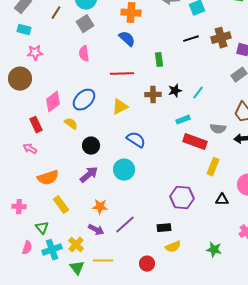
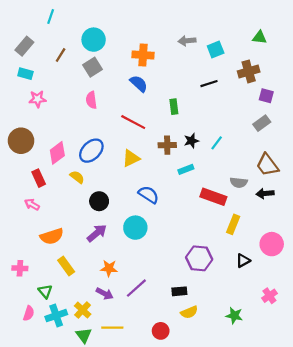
brown cross: (221, 38) -> (249, 71), moved
red line: (122, 74) -> (133, 122), turned 30
brown circle: (20, 79) -> (21, 141), moved
cyan rectangle: (183, 120) -> (186, 169), moved
black triangle: (222, 200) -> (243, 261), turned -32

